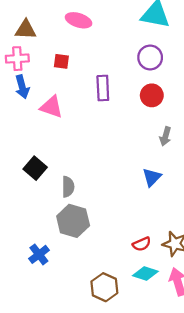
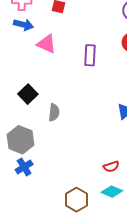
blue arrow: (22, 87) -> (23, 25), turned -66
purple rectangle: (103, 88) -> (90, 55), moved
gray hexagon: (73, 221) -> (20, 140), moved

